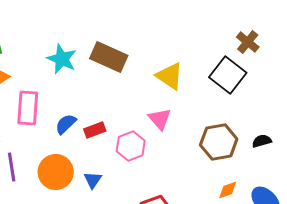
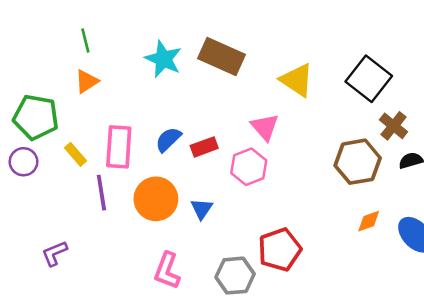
brown cross: (248, 42) -> (393, 126), moved
pink rectangle: (28, 108) -> (119, 147), moved
pink triangle: (160, 119) -> (265, 127), moved

